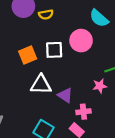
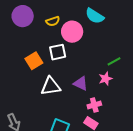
yellow semicircle: (46, 14) -> (53, 21), moved
pink circle: (81, 41) -> (72, 32), moved
purple triangle: (65, 95) -> (81, 83), moved

